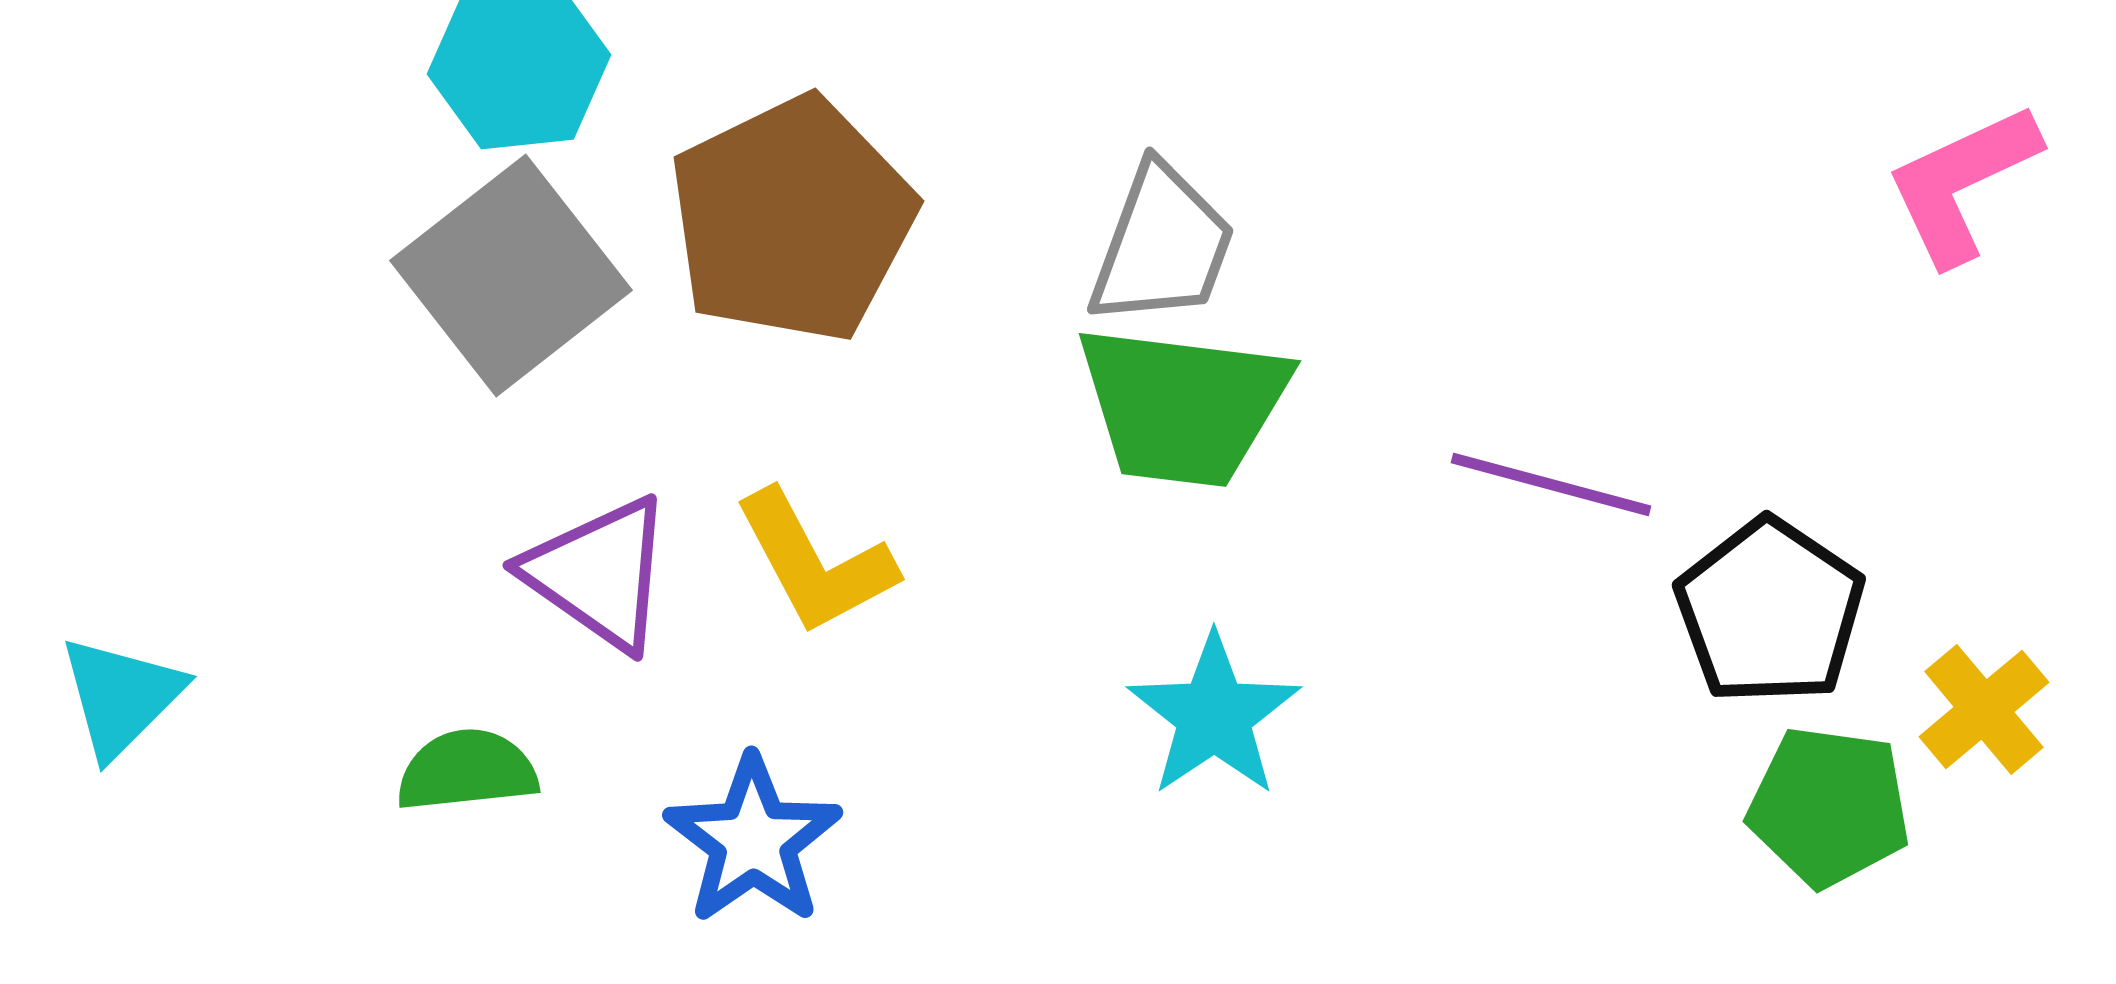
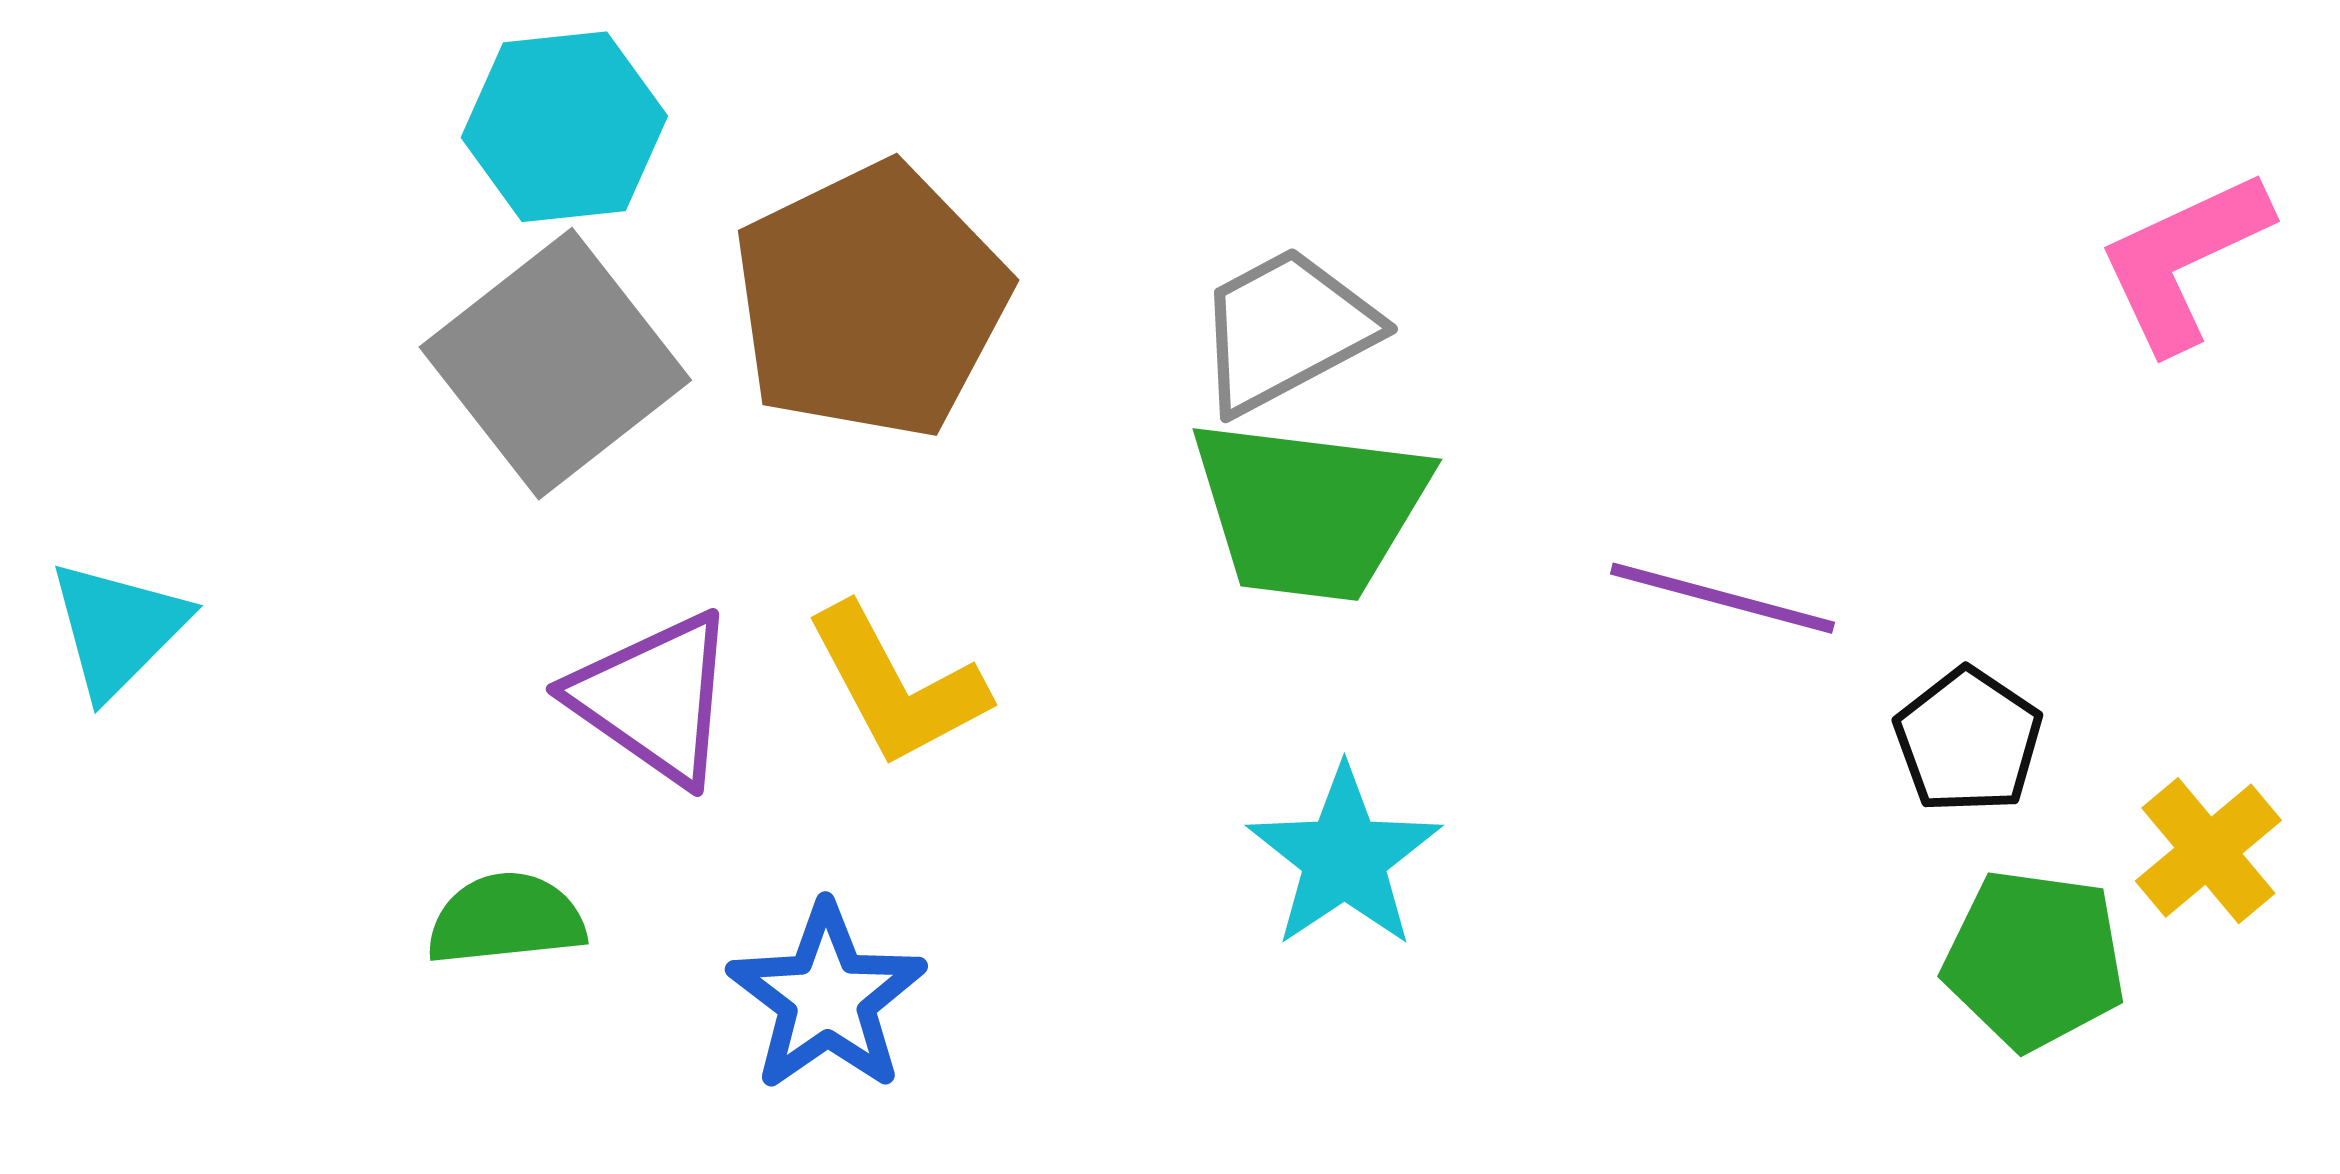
gray trapezoid: (1162, 245) -> (1286, 330), turned -138
black pentagon: (1770, 611) -> (1968, 741), size x0.7
cyan triangle: (121, 696) -> (118, 628), moved

